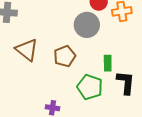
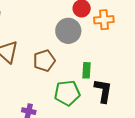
green pentagon: (90, 87) -> (67, 93), turned -30

